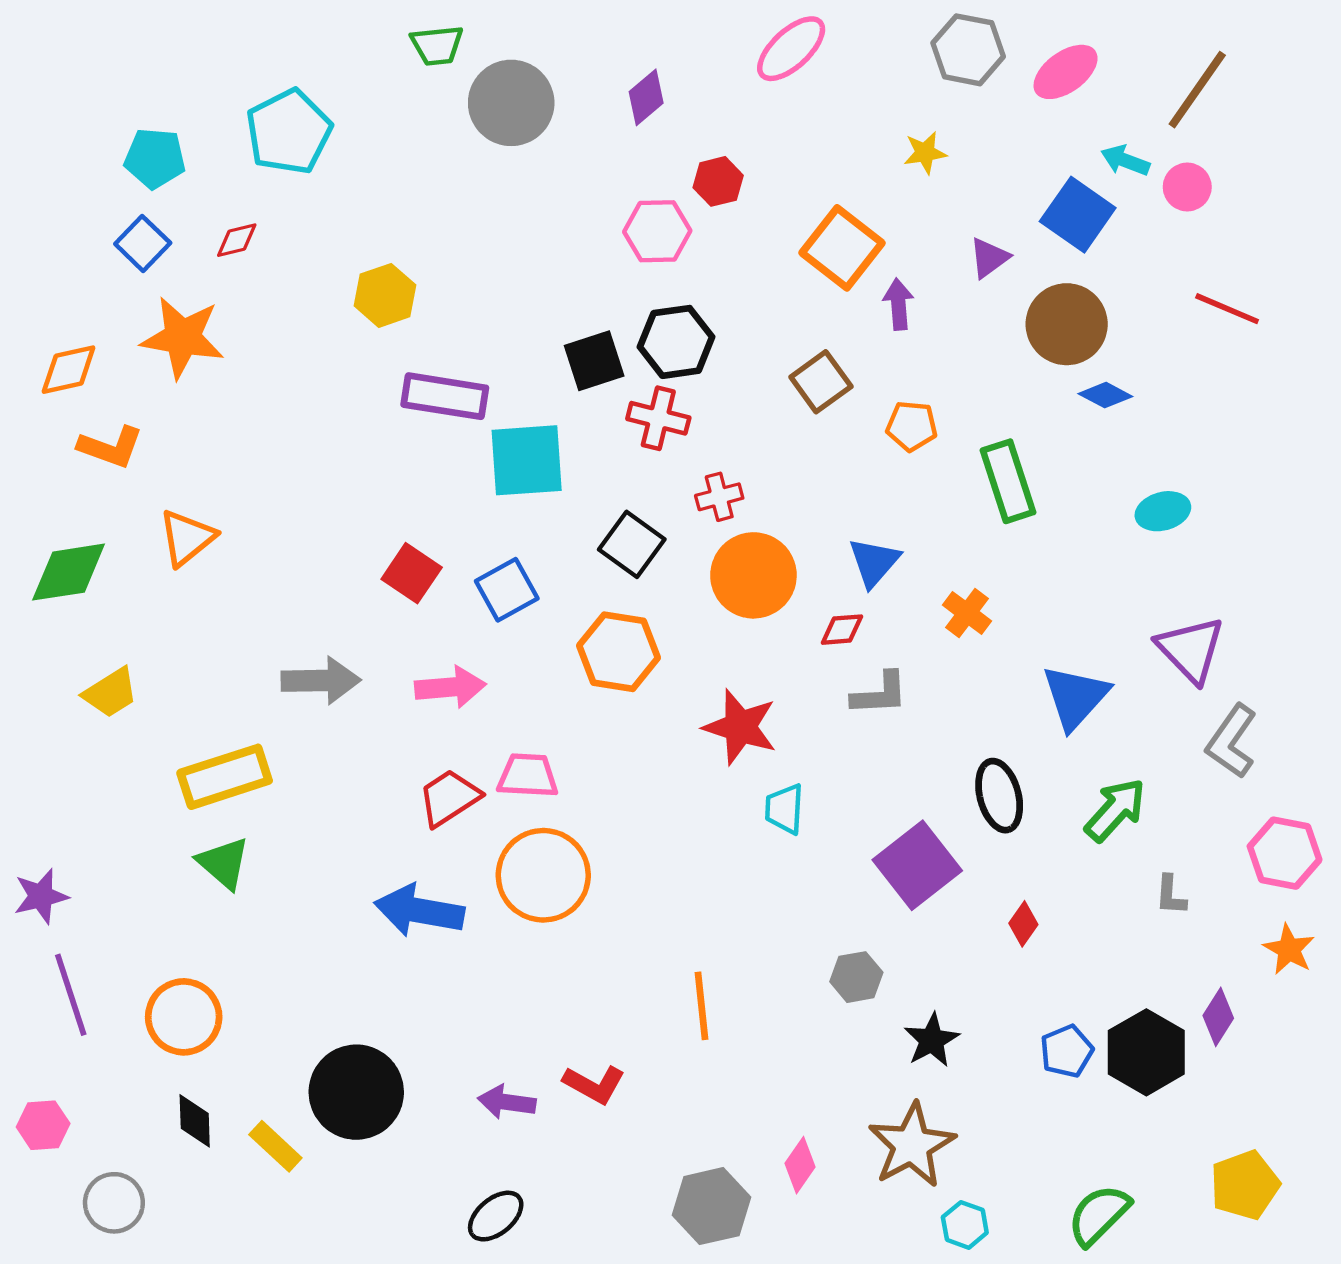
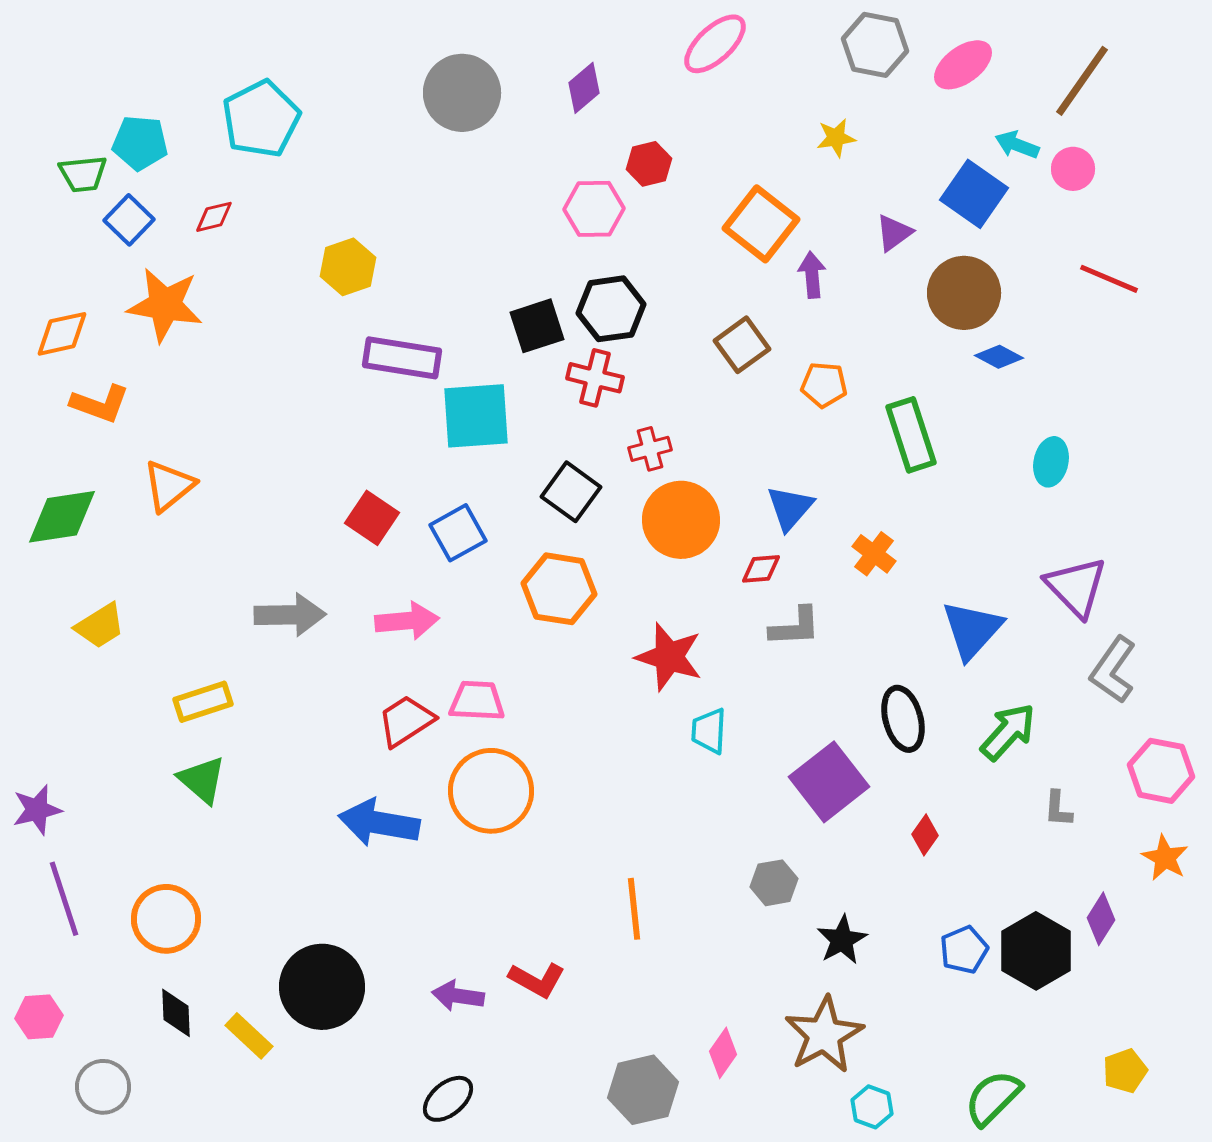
green trapezoid: (437, 45) -> (83, 174), moved
cyan ellipse: (1163, 511) -> (1051, 462), turned -63
yellow rectangle: (225, 777) -> (203, 702), size x0.7
yellow pentagon: (1245, 1185) -> (1125, 1071), size x0.7

